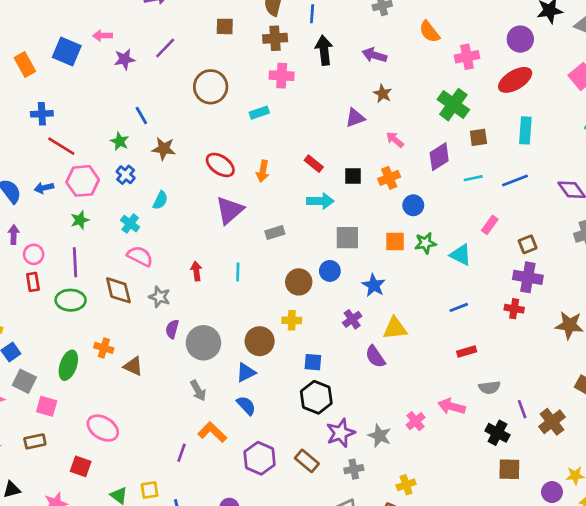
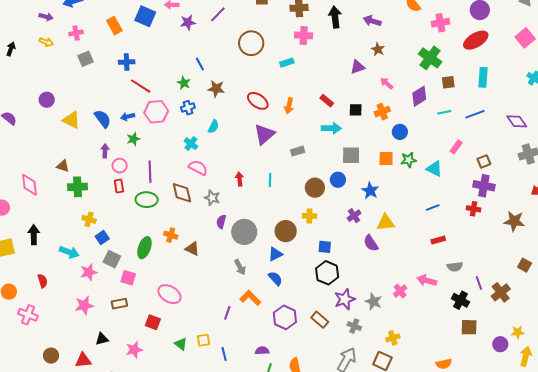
blue cross: (126, 175) -> (188, 108), turned 32
green star: (80, 220) -> (133, 139), moved
gray cross: (354, 469) -> (354, 326), turned 32

